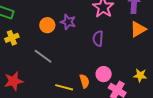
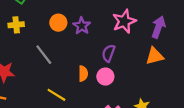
pink circle: (104, 74) -> (105, 77), moved
orange semicircle: (84, 81) -> (83, 74), moved

